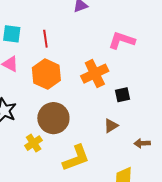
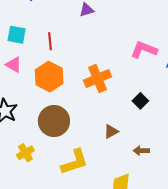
pink L-shape: (122, 40) -> (144, 50), moved
black square: (123, 95) -> (140, 101), moved, turned -35
yellow cross: (34, 143) -> (25, 153), moved

